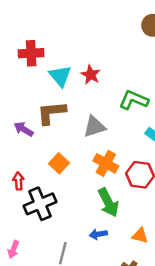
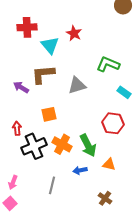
red star: (91, 75) -> (74, 33), moved
orange square: (59, 163) -> (49, 114), turned 35
orange cross: (106, 163) -> (62, 144), moved
orange triangle: (140, 235) -> (109, 164), moved

